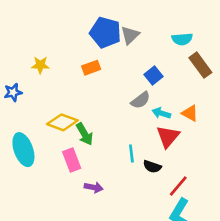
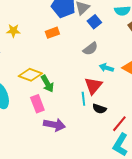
blue square: (154, 75) -> (94, 22), moved
gray semicircle: (141, 100) -> (90, 49), moved
red triangle: (168, 137) -> (93, 86), moved
purple arrow: (94, 187) -> (54, 125), size x1.5

